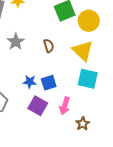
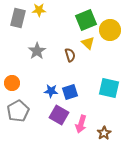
yellow triangle: (83, 51) -> (88, 43), moved, size x0.6
pink arrow: (65, 106) -> (81, 124), moved

